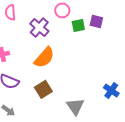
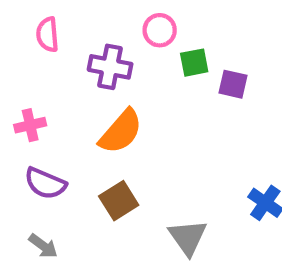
purple square: (96, 21) -> (233, 84), moved
purple cross: (39, 27) -> (110, 67), turned -30

